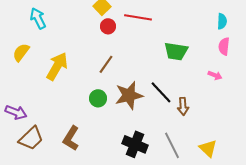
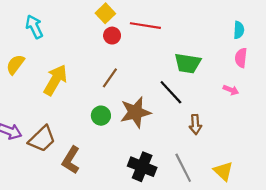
black line: (161, 92) -> (171, 92), moved
brown trapezoid: (31, 138) -> (42, 139), moved

